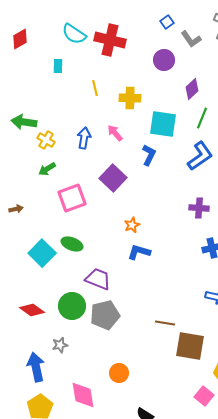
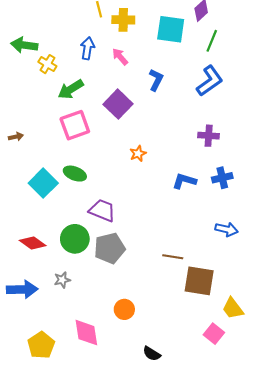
yellow cross: (130, 98) -> (123, 20), moved
cyan square: (163, 124) -> (171, 29), moved
blue arrow: (84, 138) -> (87, 48), moved
green arrow: (47, 169) -> (71, 89), moved, size x1.4
blue L-shape: (139, 252) -> (184, 181), moved
blue arrow: (36, 367) -> (22, 289), moved, turned 100

